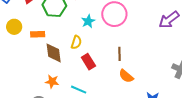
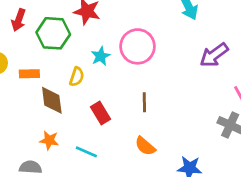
yellow semicircle: (76, 42) -> (77, 77), moved
orange semicircle: (126, 76) -> (145, 146), moved

